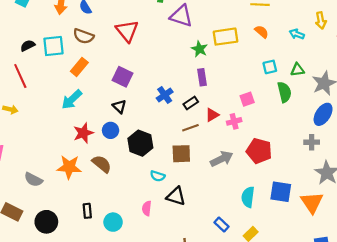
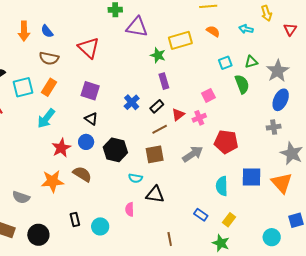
cyan square: (53, 46) -> (23, 87), moved

